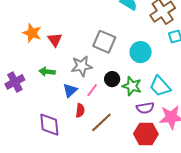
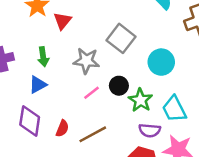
green arrow: (47, 72) -> (43, 57), turned -119
blue triangle: (70, 90) -> (38, 85), moved
red semicircle: (80, 110) -> (62, 128), moved

